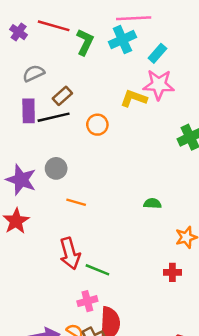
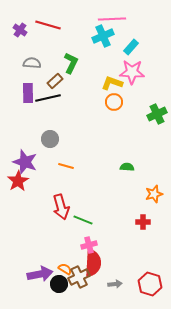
green L-shape: (85, 42) -> (71, 63), moved
gray semicircle: (34, 73) -> (32, 63), turned 30
orange circle: (97, 125) -> (114, 102), moved
purple star: (21, 180) -> (25, 162), moved
pink cross: (87, 301) -> (89, 245), moved

